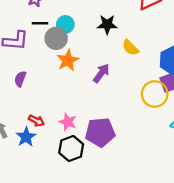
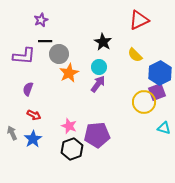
cyan circle: (65, 24) -> (99, 67), moved
black star: (107, 24) -> (103, 42), turned 30
yellow semicircle: (130, 48) -> (135, 55), moved
red arrow: (36, 121) -> (34, 115), moved

